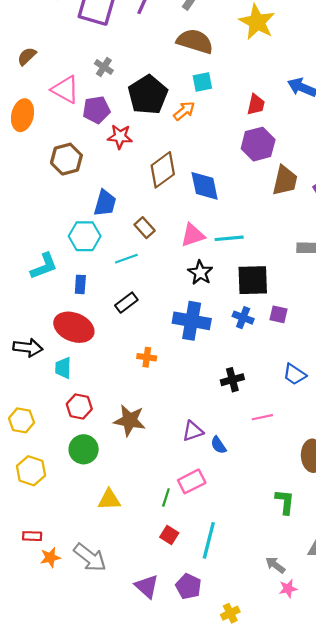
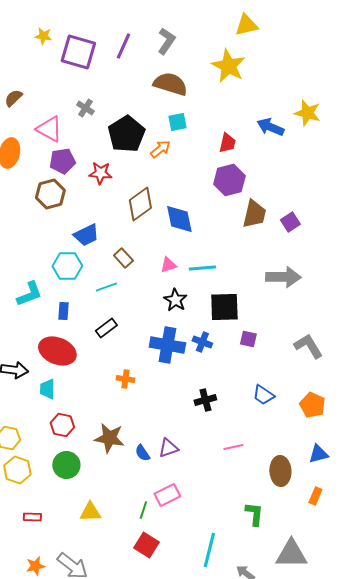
purple pentagon: (96, 110) -> (62, 161), moved
blue trapezoid: (105, 203) -> (86, 235), turned 48
pink triangle: (193, 235) -> (168, 265), size x0.7
blue cross: (243, 318) -> (202, 342), moved
pink line: (262, 417) -> (233, 447), moved
blue semicircle: (218, 445) -> (142, 453), moved
yellow hexagon: (31, 471) -> (17, 470), moved
red square: (169, 535) -> (146, 545), size x1.4
red rectangle: (32, 536) -> (32, 517), moved
cyan line: (209, 540) -> (209, 550), moved

